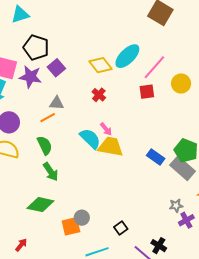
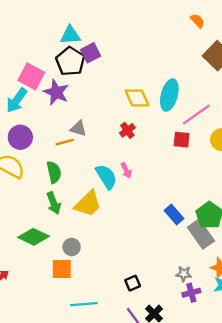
cyan triangle: (20, 15) -> (70, 35), moved
cyan ellipse: (127, 56) -> (169, 95), turned -44
purple square: (56, 68) -> (91, 53), moved
yellow trapezoid: (111, 147) -> (88, 204), moved, turned 112
gray circle: (82, 218) -> (72, 247), moved
black square: (121, 228) -> (133, 283), moved

